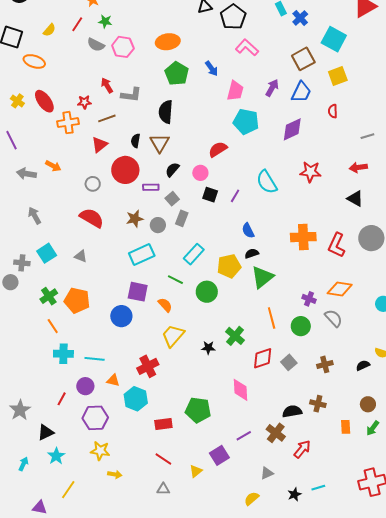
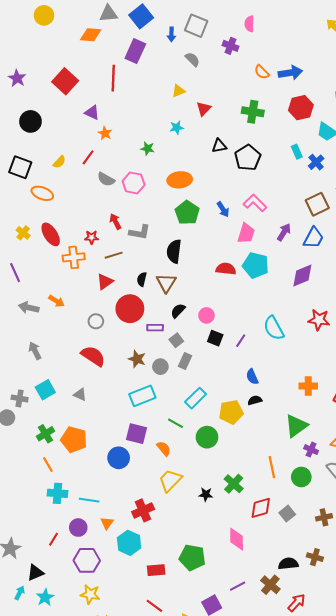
green star: (105, 21) -> (148, 148), moved
pink L-shape: (247, 48) -> (255, 203), moved
red semicircle: (218, 149) -> (226, 269), moved, turned 36
brown star: (135, 219) -> (137, 359), turned 30
orange cross: (303, 237) -> (308, 386), size x0.7
green triangle: (262, 277) -> (296, 426), moved
orange triangle: (113, 380) -> (107, 523), turned 48
cyan arrow: (23, 464) -> (20, 593), moved

